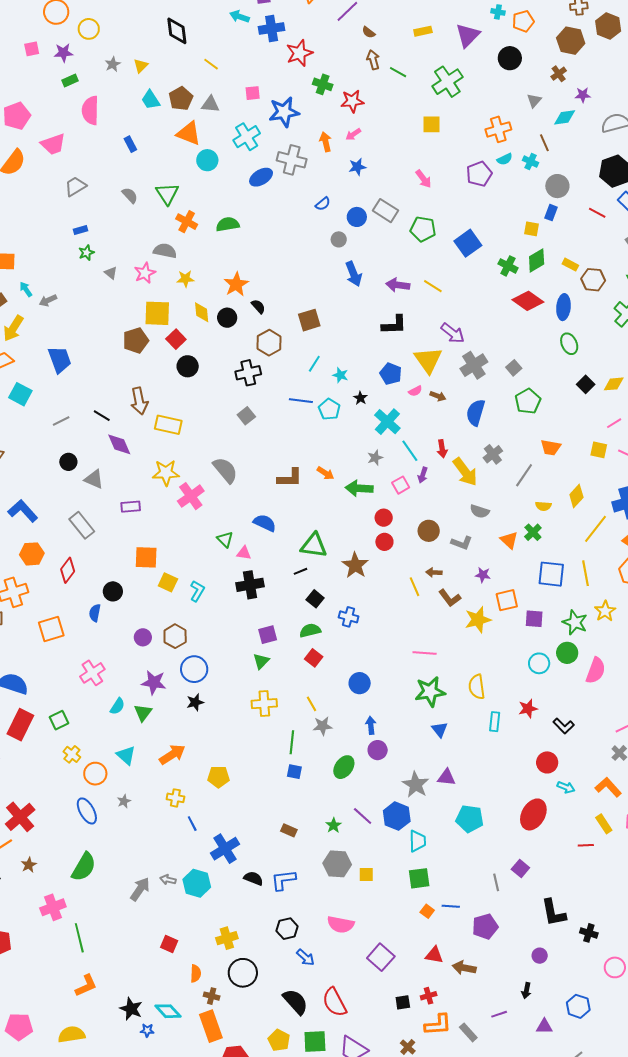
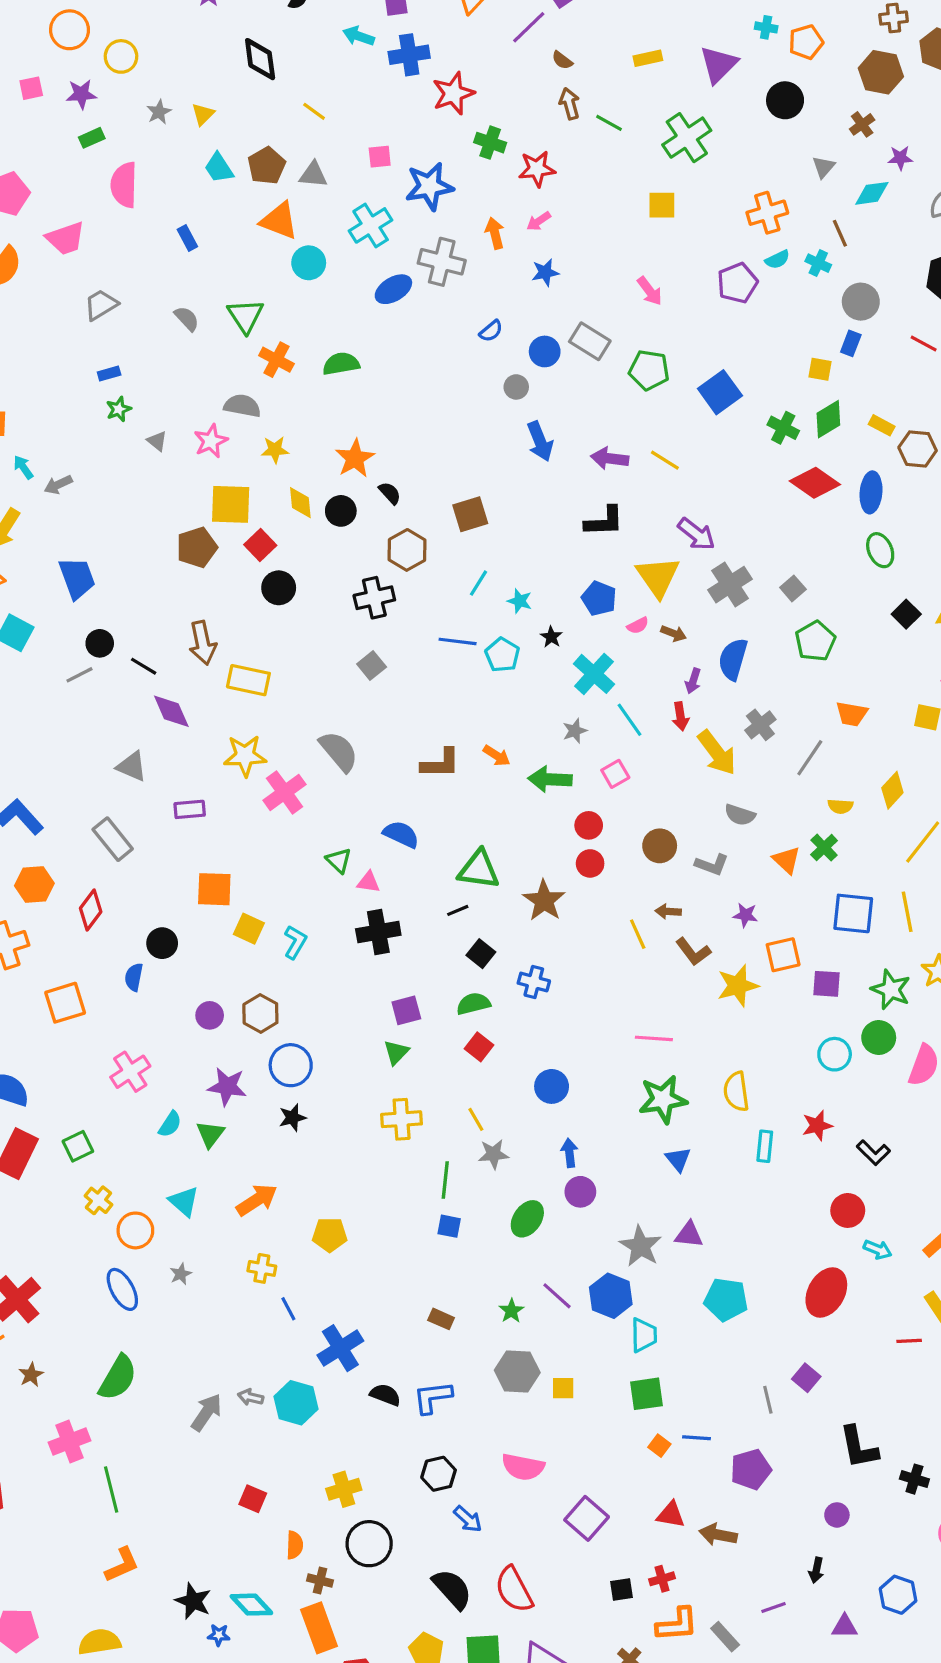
black circle: (68, 462) -> (100, 643), moved
purple arrow: (423, 475) -> (693, 681), moved

